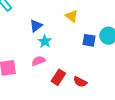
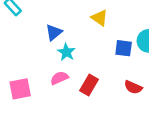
red rectangle: (58, 77) -> (89, 85), moved
red semicircle: (80, 82) -> (133, 87), moved

